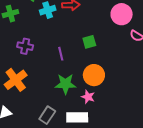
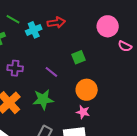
purple line: (61, 54) -> (51, 72), turned -32
green star: (66, 84) -> (43, 99), moved

